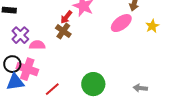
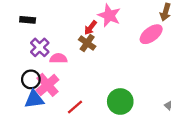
pink cross: (27, 69) -> (47, 85), turned 30

